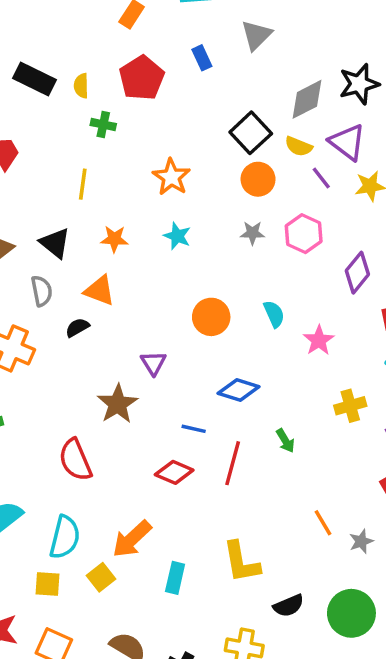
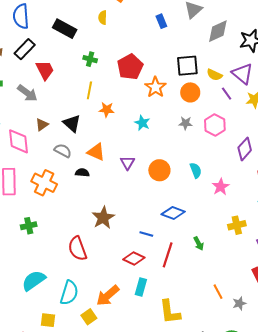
red pentagon: (142, 78) -> (130, 67), moved
yellow semicircle: (81, 86) -> (103, 17), moved
gray diamond: (307, 99) -> (218, 31), moved
green cross: (103, 124) -> (90, 59), moved
black square: (251, 133) -> (187, 66), turned 35
orange star: (171, 177) -> (155, 87), moved
orange star: (114, 239) -> (107, 110), moved
gray semicircle: (42, 291) -> (63, 151), turned -54
black semicircle: (77, 328) -> (82, 173), turned 32
purple triangle: (153, 363) -> (127, 163), moved
cyan rectangle: (175, 578) -> (141, 287), moved
yellow square: (48, 584) -> (48, 320), moved

